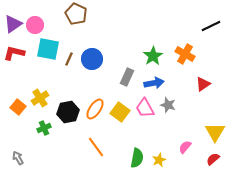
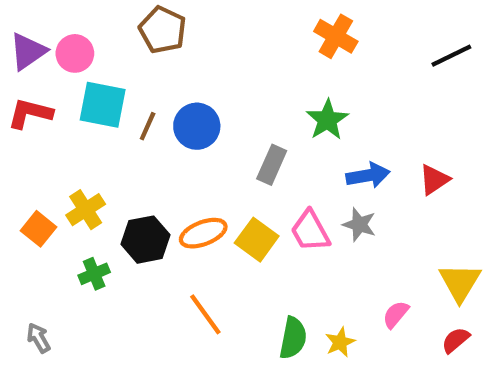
orange cross: (185, 54) -> (336, 36), moved
blue arrow: (154, 83) -> (368, 175), moved
orange ellipse: (95, 109) -> (203, 233), turned 35

